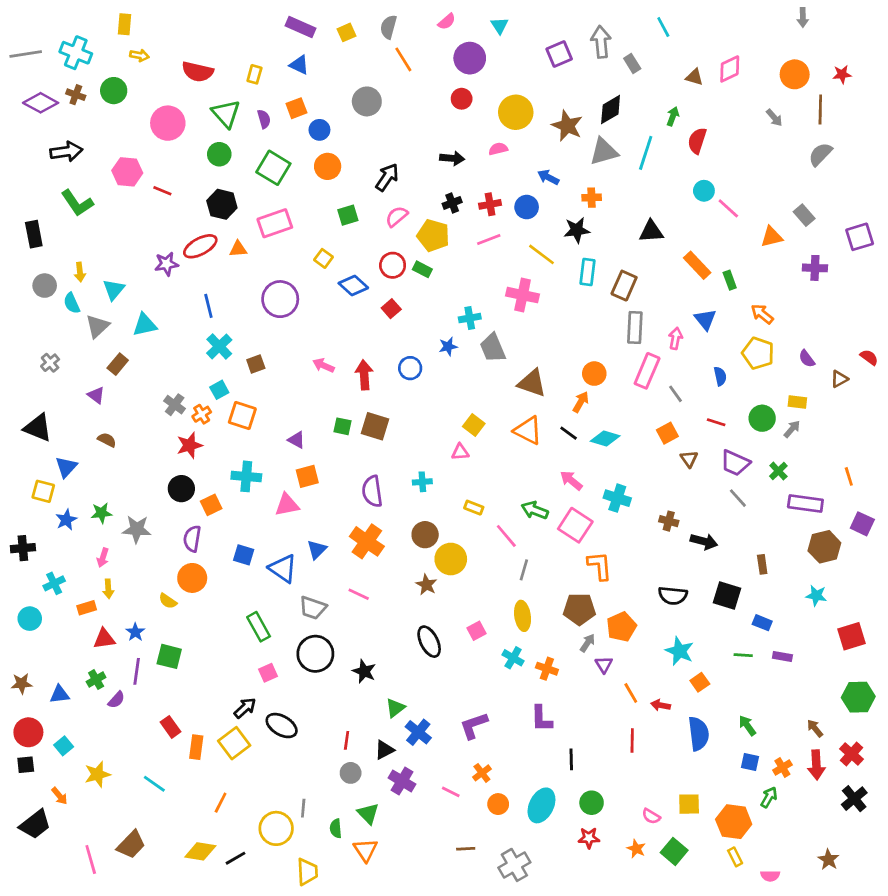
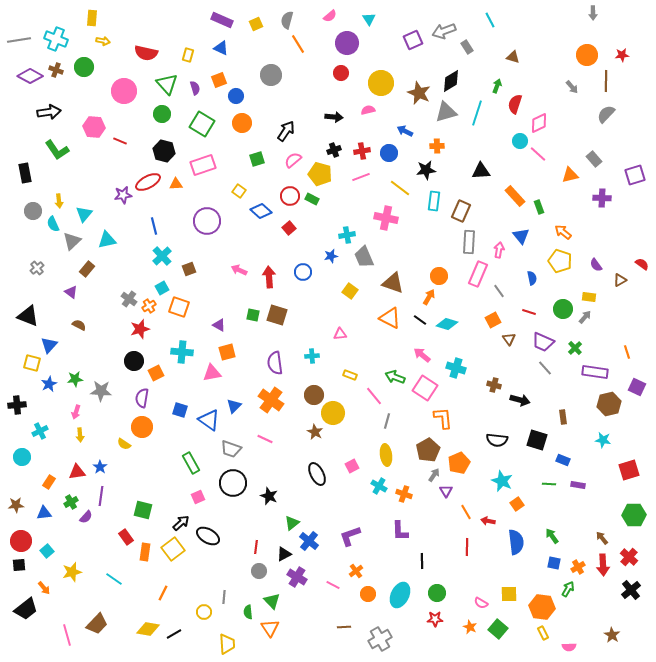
gray arrow: (601, 42) -> (444, 31), turned -105
pink diamond: (730, 69) -> (539, 123), moved
yellow square: (474, 425) -> (350, 291), moved
orange rectangle: (87, 608) -> (49, 482), moved, turned -40
brown pentagon: (579, 609) -> (428, 450), turned -30
green square: (169, 656) -> (143, 510), moved
yellow circle: (276, 828) -> (204, 612), size x0.6

